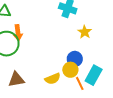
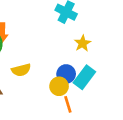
cyan rectangle: (94, 75) -> (84, 77), moved
yellow semicircle: (53, 79) -> (21, 70), moved

